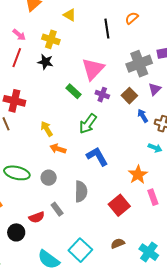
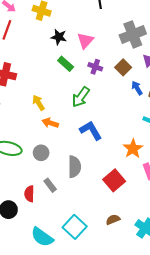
black star: (45, 62) -> (59, 37), moved
pink triangle: (93, 69) -> (85, 41), size x0.7
red semicircle: (37, 217) -> (29, 194), turned 112

